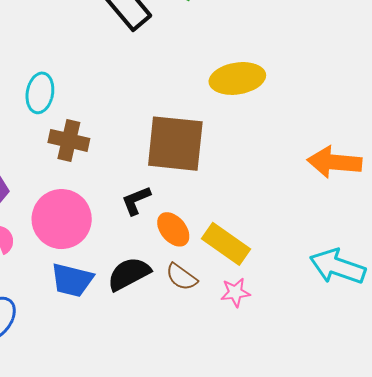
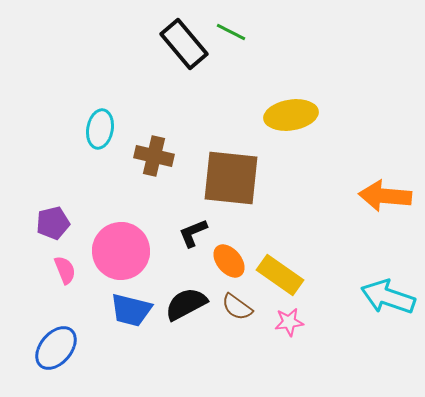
brown cross: (69, 140) -> (154, 156), moved

